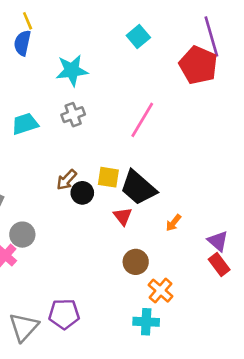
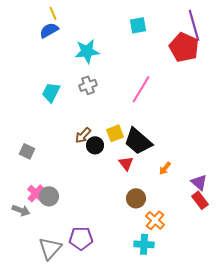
cyan square: (138, 36) -> (138, 25), turned 30
blue semicircle: (22, 43) -> (49, 30), turned 48
cyan trapezoid: (25, 124) -> (51, 92), turned -45
yellow square: (108, 177) -> (115, 133), turned -30
gray circle: (22, 235) -> (49, 196), moved

